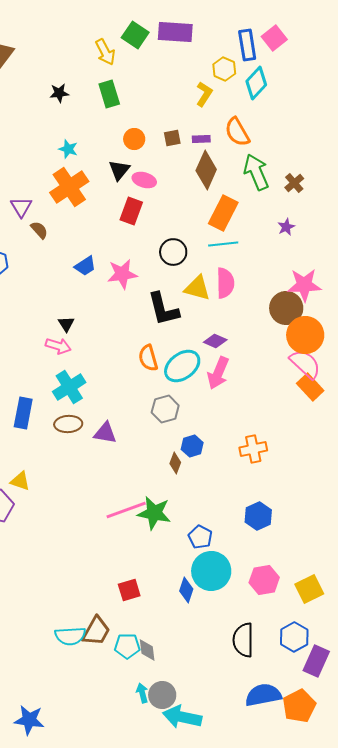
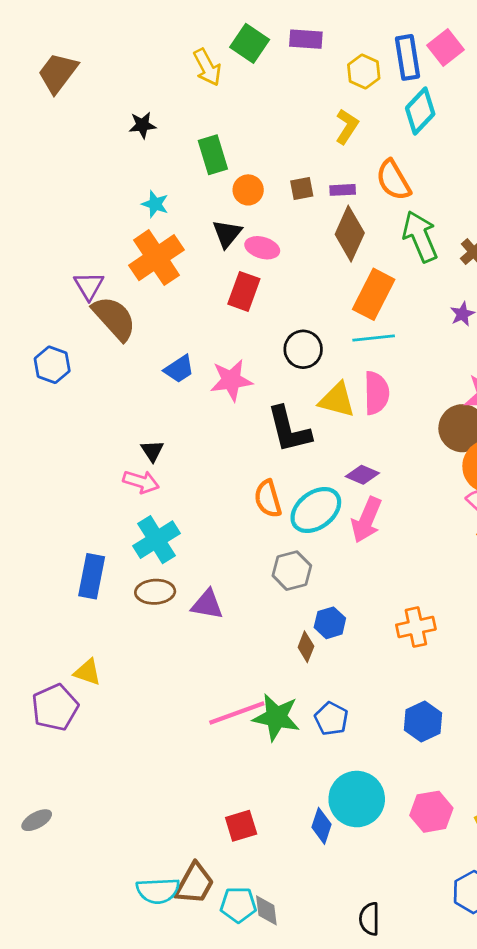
purple rectangle: (175, 32) -> (306, 39), size x0.7
yellow hexagon: (224, 69) -> (364, 72), moved
green rectangle: (109, 94) -> (213, 155), moved
brown semicircle: (39, 230) -> (114, 318), size x1.8
blue pentagon: (200, 537) -> (331, 719), moved
black semicircle: (243, 640) -> (369, 919), moved, size x0.7

